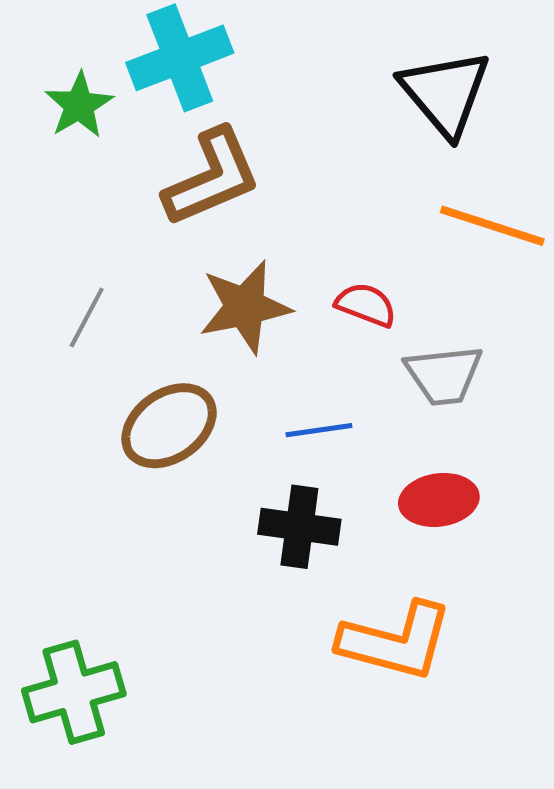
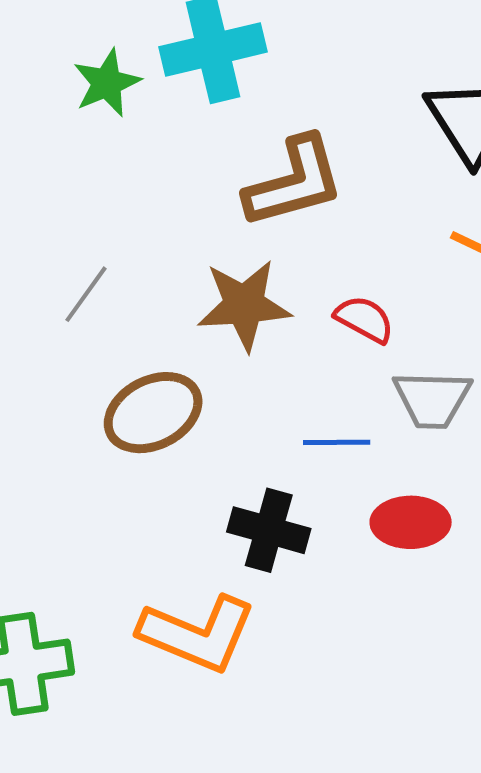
brown L-shape: (212, 177) -> (294, 182), moved
blue line: (319, 430) -> (337, 442), moved
orange L-shape: (396, 641) -> (197, 634), moved

